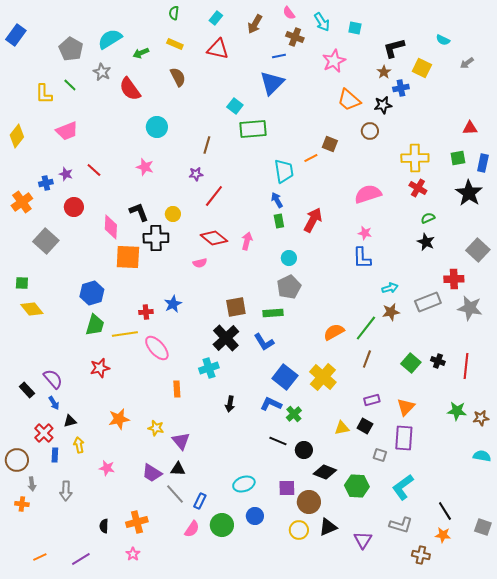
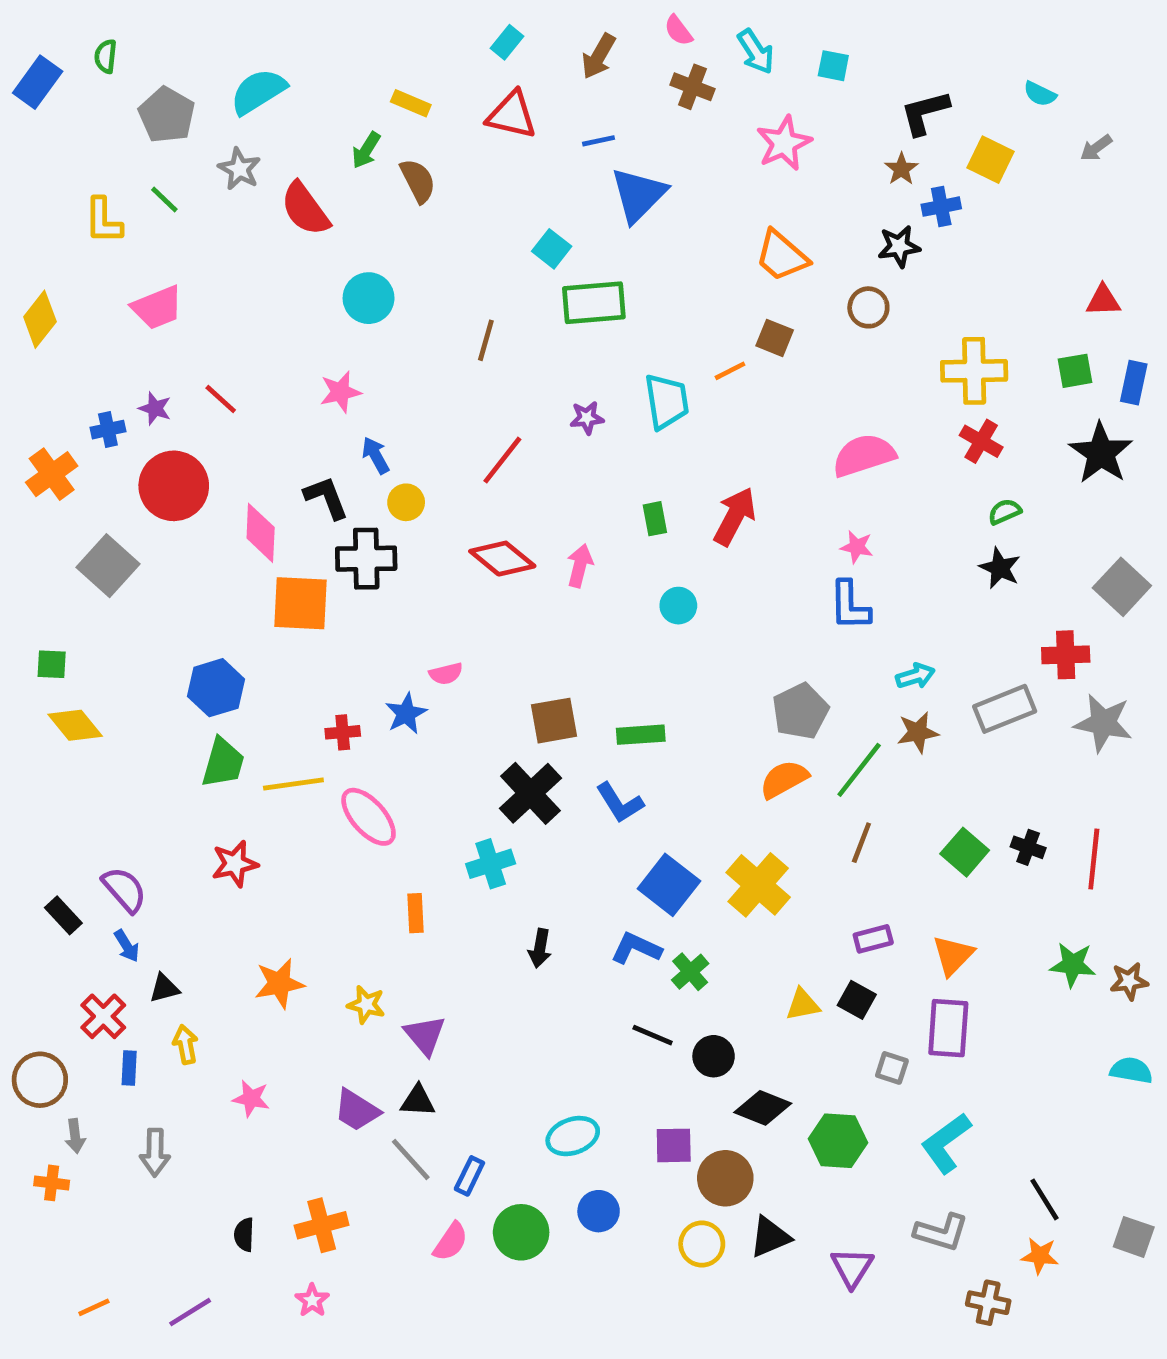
green semicircle: (174, 13) -> (106, 56), moved
green arrow: (141, 53) -> (366, 150), moved, turned -35
blue line: (279, 56) -> (599, 141), moved
orange trapezoid: (349, 100) -> (782, 256), moved
pink star: (145, 167) -> (340, 392), turned -30
purple star: (196, 174) -> (587, 418), moved
blue arrow: (277, 200) -> (376, 455), moved
red circle: (74, 207) -> (174, 486), size x1.5
pink semicircle: (200, 263) -> (446, 674), moved
gray pentagon: (289, 287) -> (800, 711), moved

